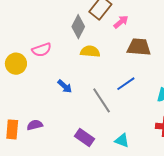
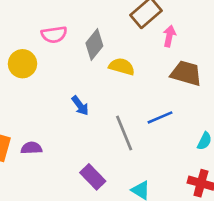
pink arrow: (121, 22) -> (169, 36), turned -49
gray diamond: (78, 27) -> (94, 44), moved
pink semicircle: (42, 50) -> (54, 34), moved

